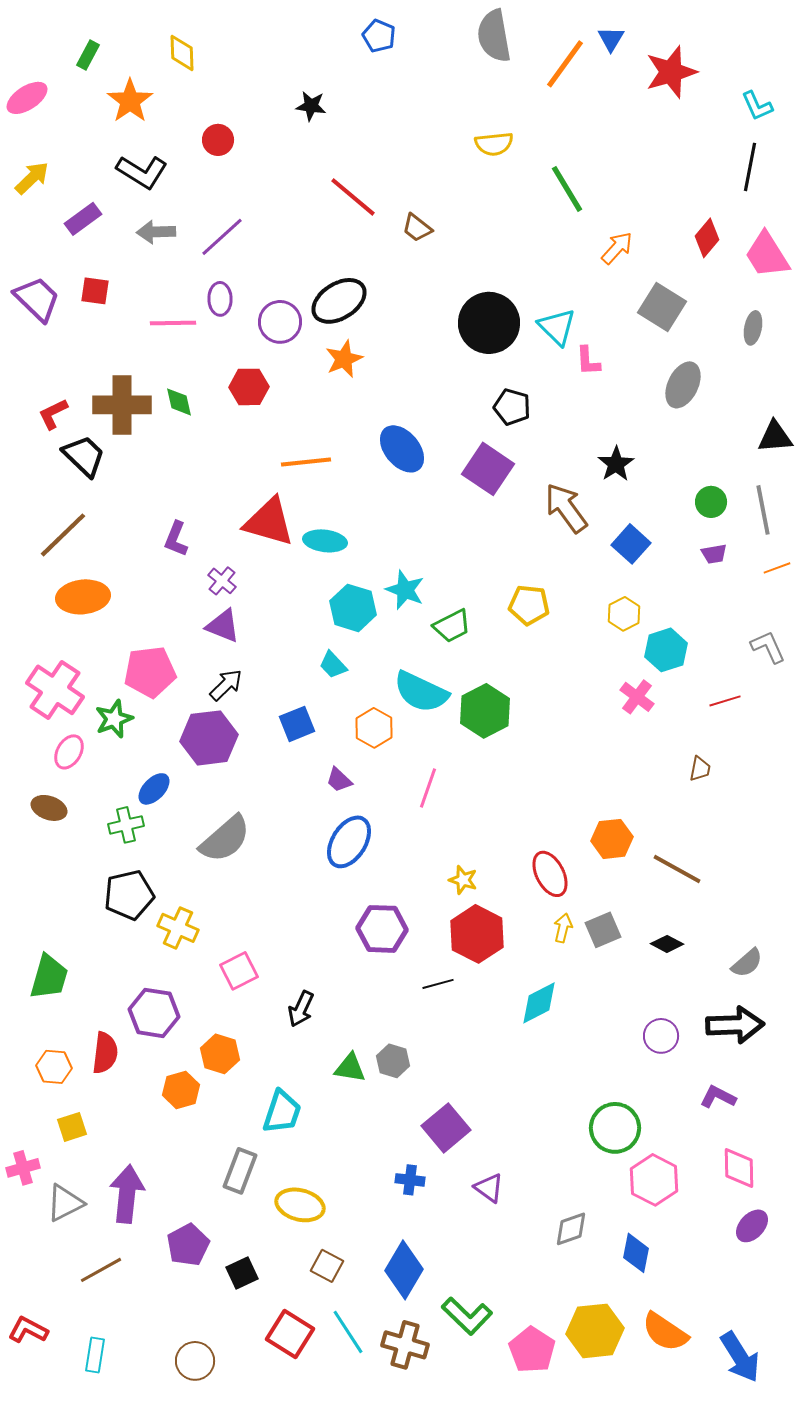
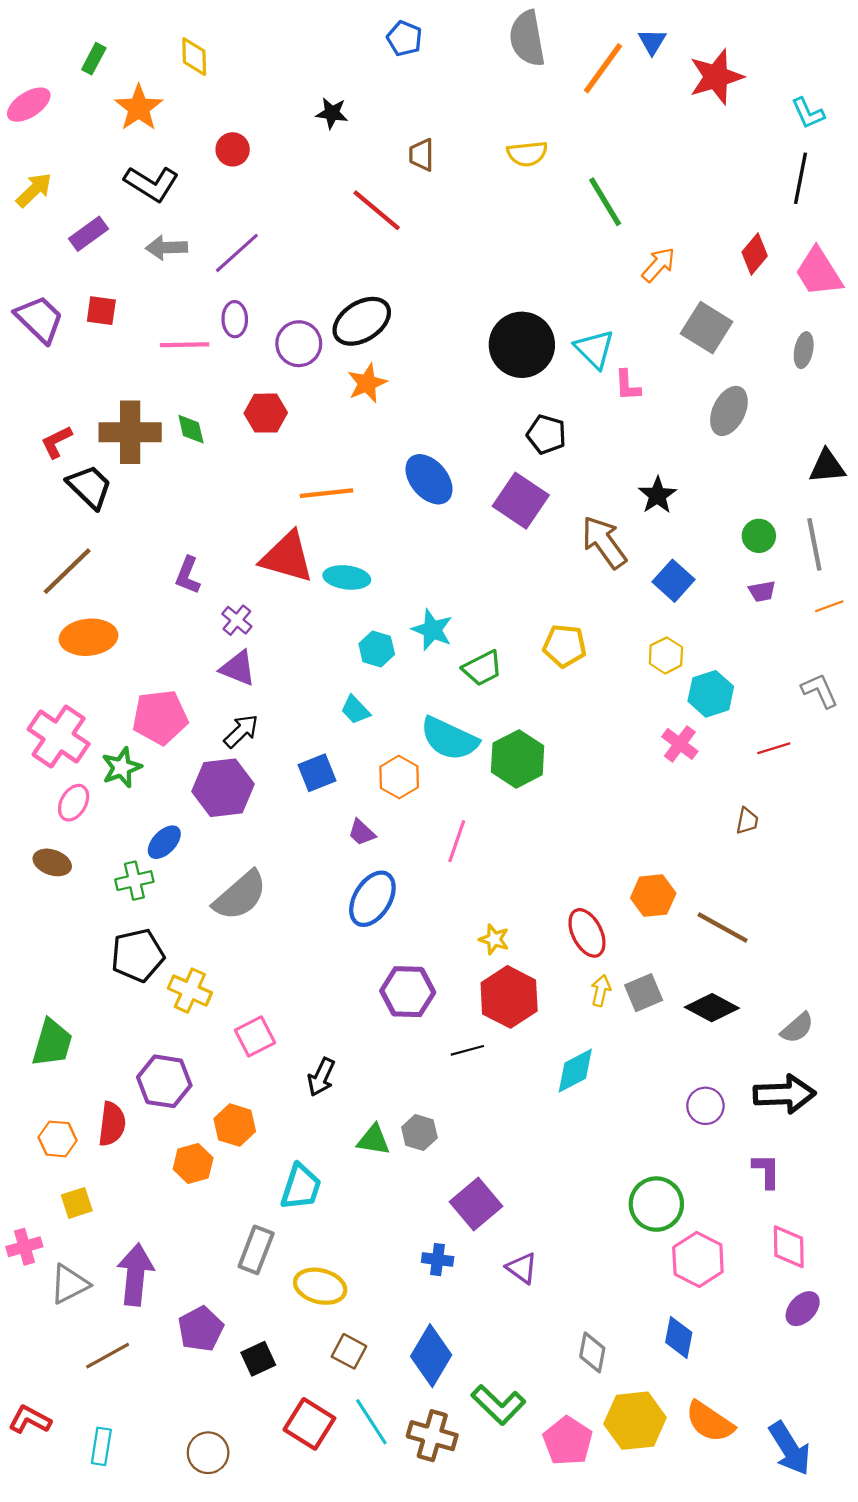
brown trapezoid: (417, 228) -> (422, 155), moved, turned 52
cyan hexagon: (353, 608) -> (377, 649), size x0.7
black diamond: (667, 944) -> (712, 1008), size x1.5
purple L-shape: (718, 1097) -> (766, 1171), turned 63
gray diamond: (571, 1229) -> (592, 1352), moved, turned -60

